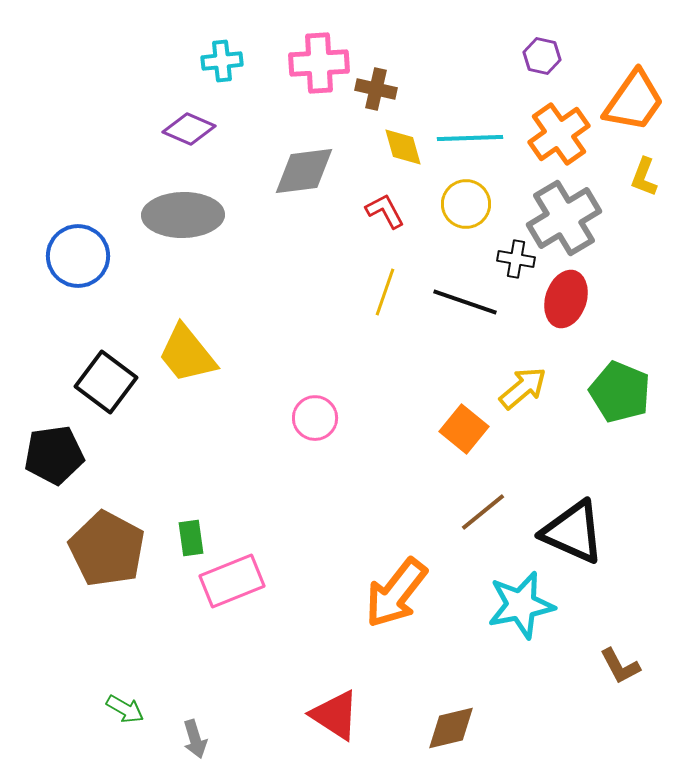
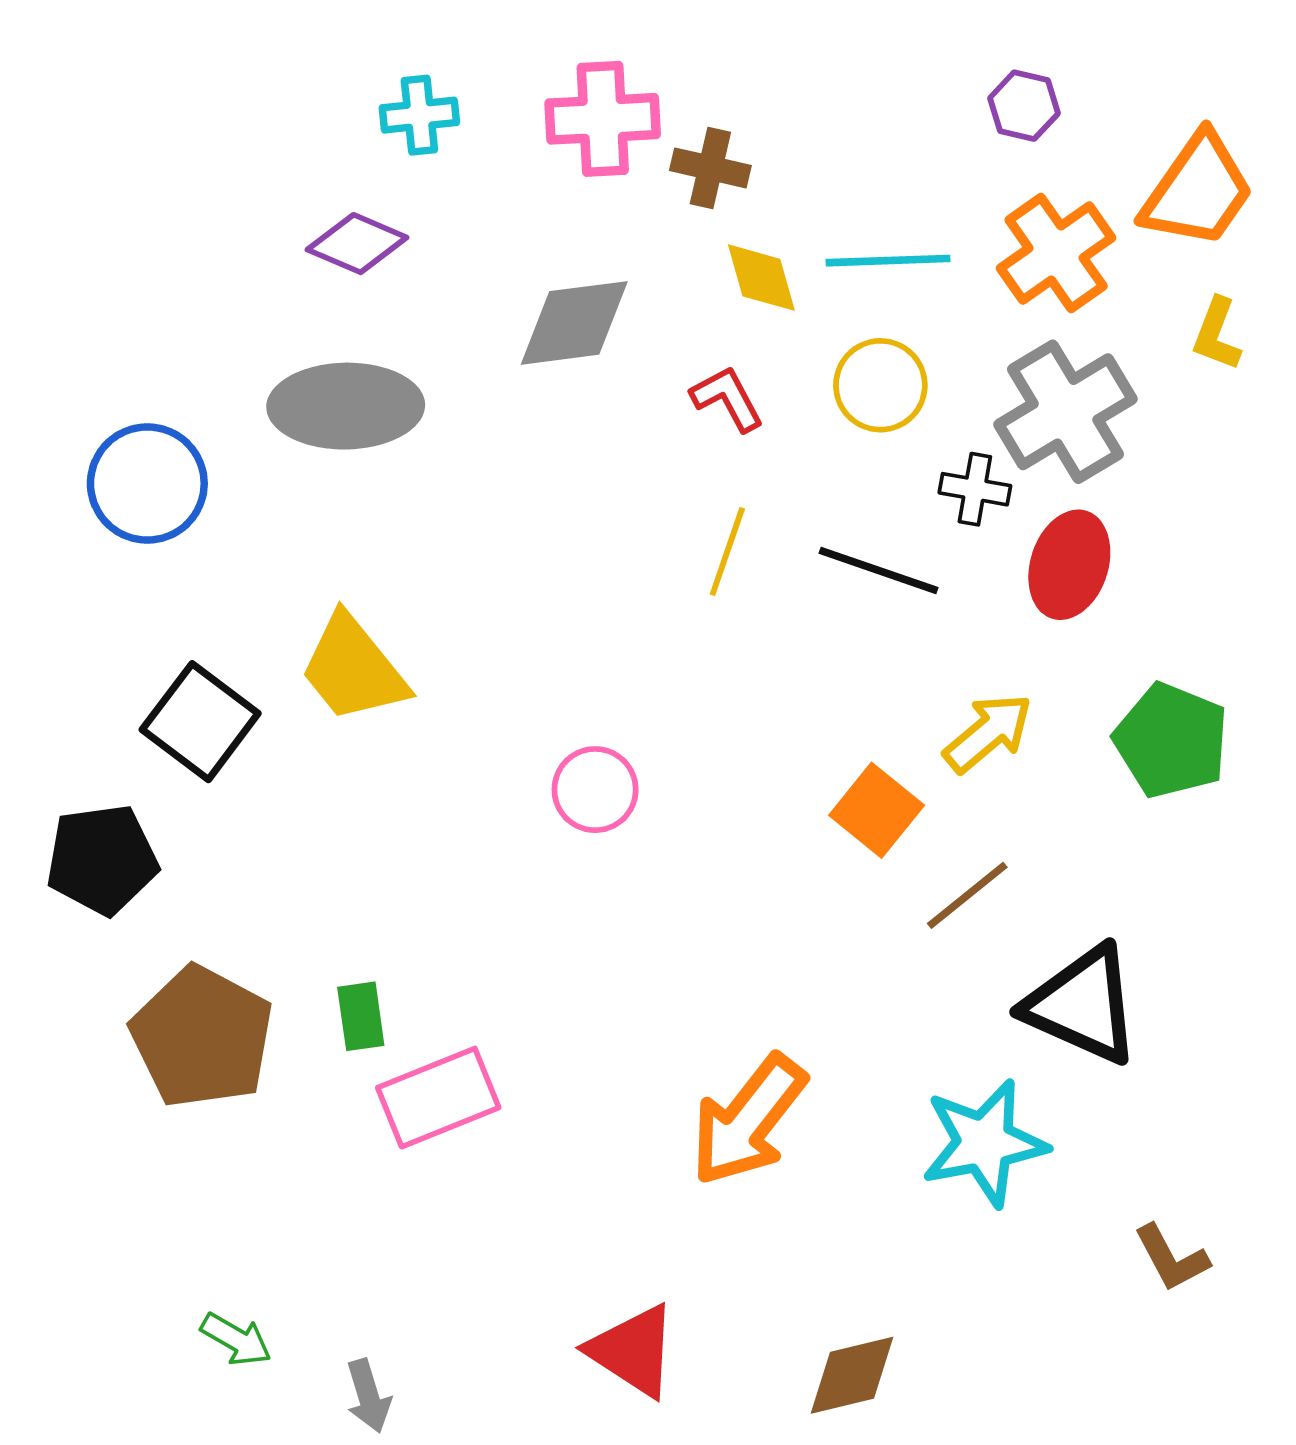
brown line: (483, 512) -> (967, 895), moved

